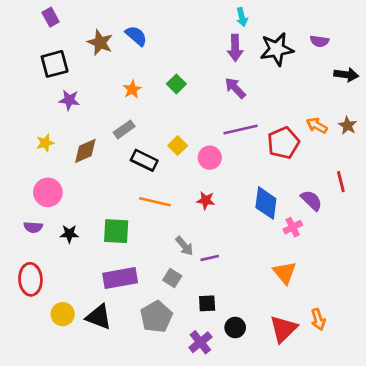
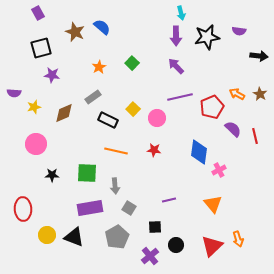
purple semicircle: (311, 200) -> (233, 129), moved
purple semicircle: (33, 227) -> (14, 93), moved
gray arrow: (184, 246) -> (115, 186), moved, turned 35
purple line: (210, 258) -> (169, 200), moved

